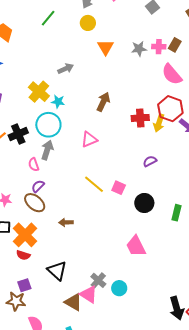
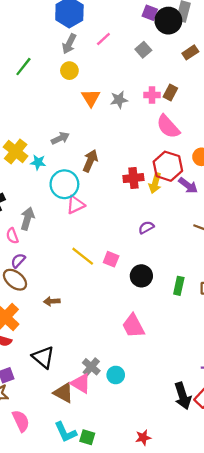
gray star: (139, 49) -> (119, 100), moved
gray arrow: (66, 69) -> (60, 138), moved
cyan circle: (48, 125) -> (64, 184), moved

